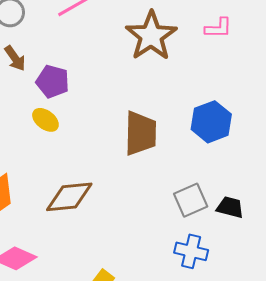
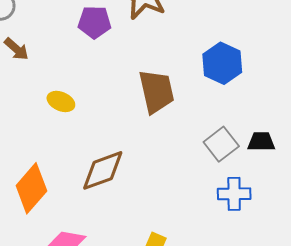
purple pentagon: (53, 81) -> (94, 22), moved

